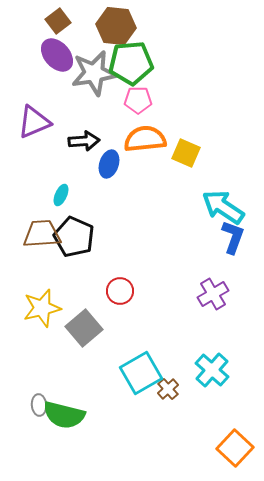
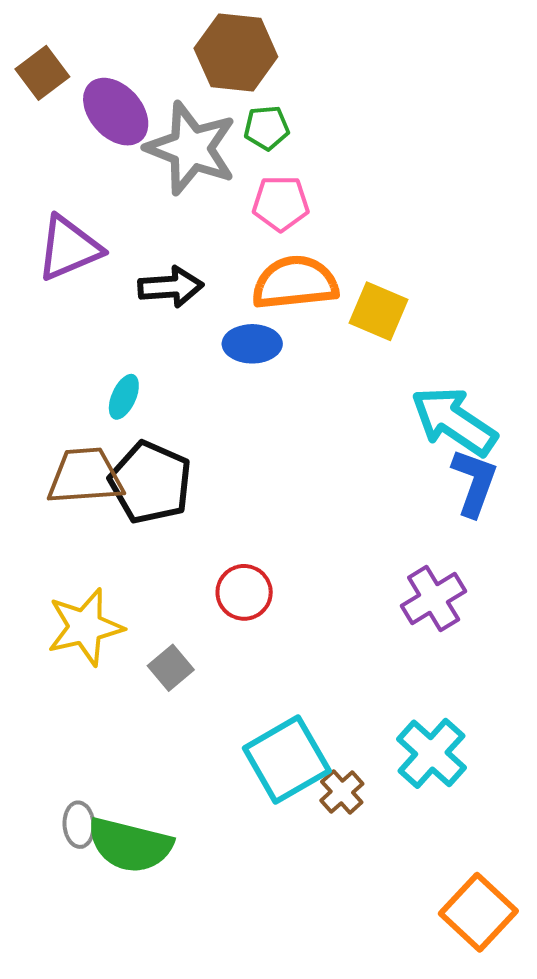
brown square: (58, 21) -> (42, 73), moved
green pentagon: (131, 63) -> (266, 128), size x0.5
gray star: (94, 73) -> (191, 148), turned 30
blue ellipse: (109, 164) -> (252, 344), moved, turned 72
gray square: (84, 328) -> (171, 668), size x0.6

